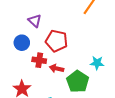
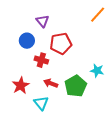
red pentagon: (57, 41) -> (61, 44), turned -30
red arrow: (57, 69) -> (51, 83), moved

